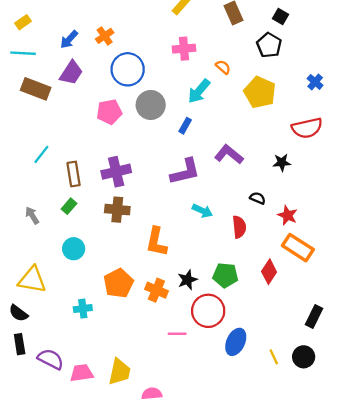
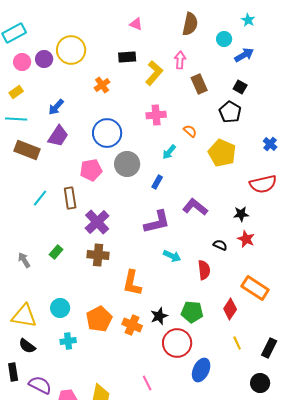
orange cross: (105, 36) -> (102, 85), moved
cyan arrow: (199, 91) -> (169, 152), size x0.7
cyan line: (41, 154) -> (40, 198), moved
purple cross: (116, 172) -> (97, 222), turned -30
brown rectangle: (74, 174) -> (70, 198), moved
red star: (287, 215) -> (246, 239), moved
cyan circle: (74, 249) -> (60, 308), moved
black semicircle: (18, 313) -> (27, 346), moved
pink line: (177, 334) -> (147, 383), moved, turned 63
yellow line: (274, 357) -> (237, 343), moved

